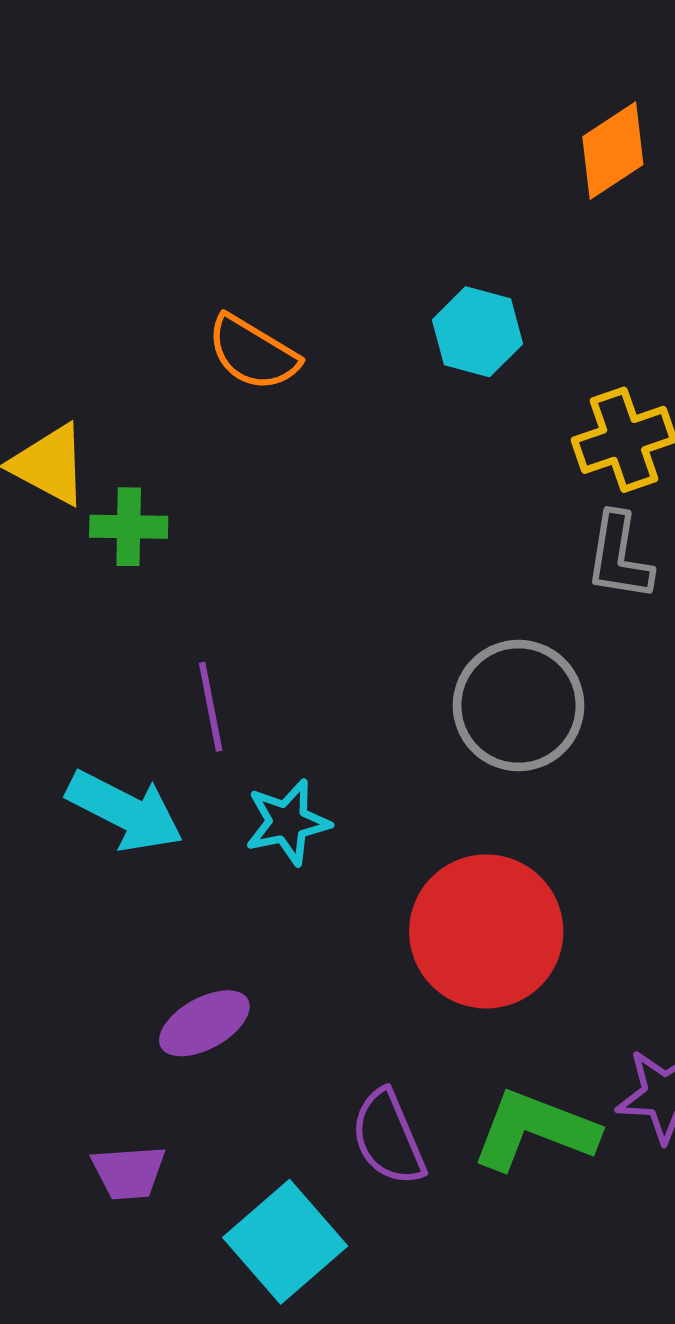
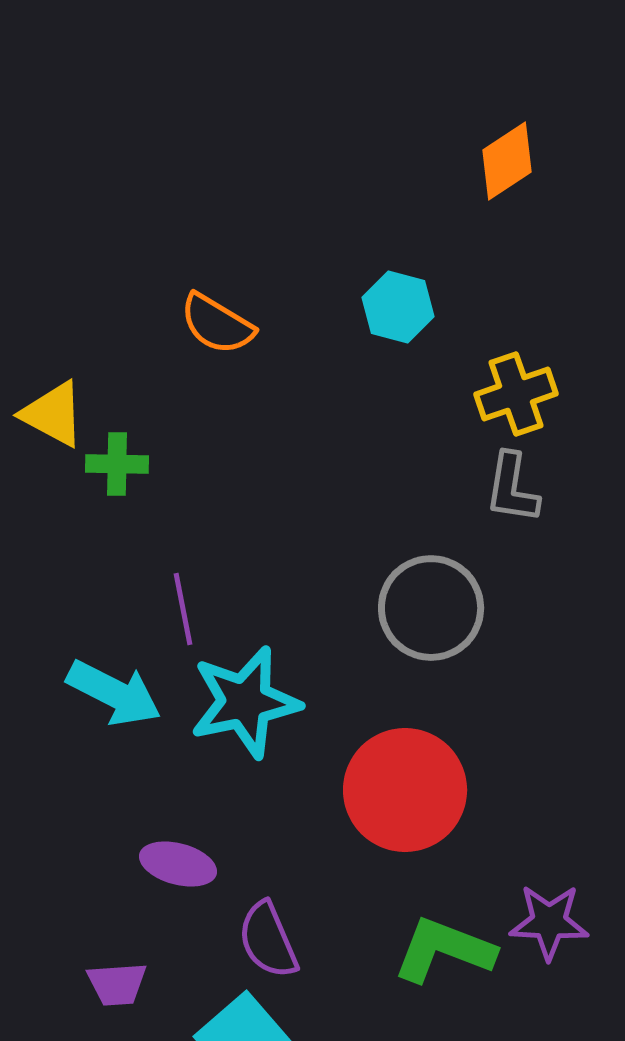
cyan star: (288, 822) -> (245, 702), size x1.6
purple ellipse: (204, 1023) -> (178, 864), turned 44
purple semicircle: (388, 1138) -> (268, 940), moved

